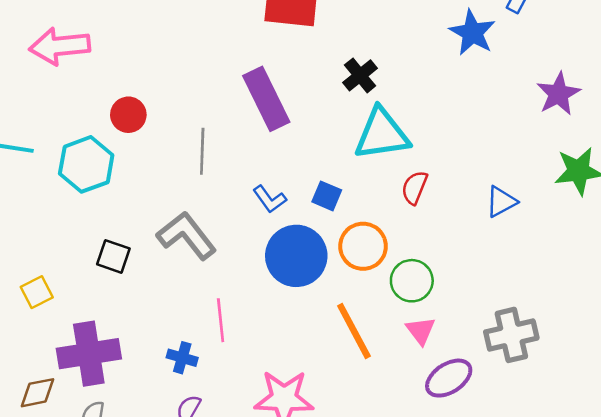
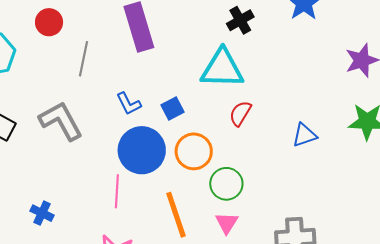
black cross: (360, 75) -> (240, 20), moved
red circle: (128, 115) -> (49, 22), moved
blue square: (327, 196) -> (173, 108), turned 30
pink line: (221, 320) -> (117, 191), moved

